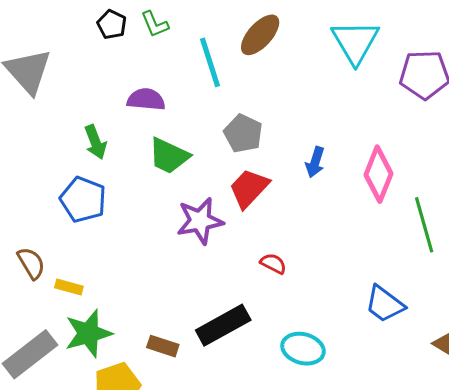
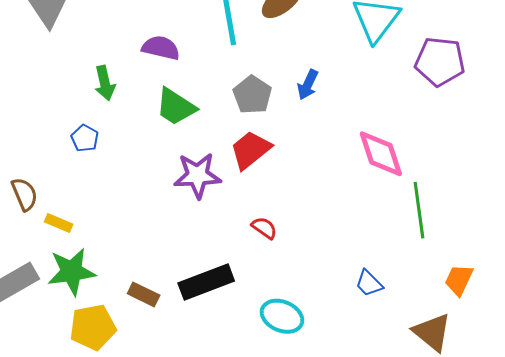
blue arrow: (315, 162) -> (308, 85), moved
pink diamond: (379, 174) -> (381, 154), turned -48
blue pentagon: (83, 199) -> (85, 138), size x0.6
blue trapezoid: (385, 304) -> (369, 283), size x0.7

